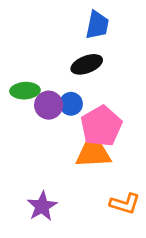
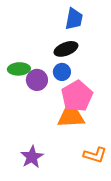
blue circle: (71, 104) -> (62, 72), moved

